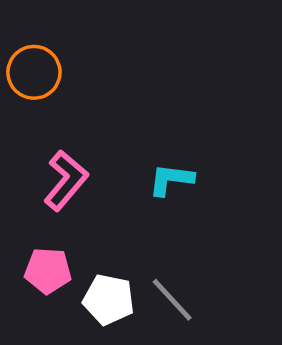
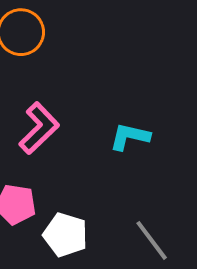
gray line: (172, 300) -> (152, 240), moved

